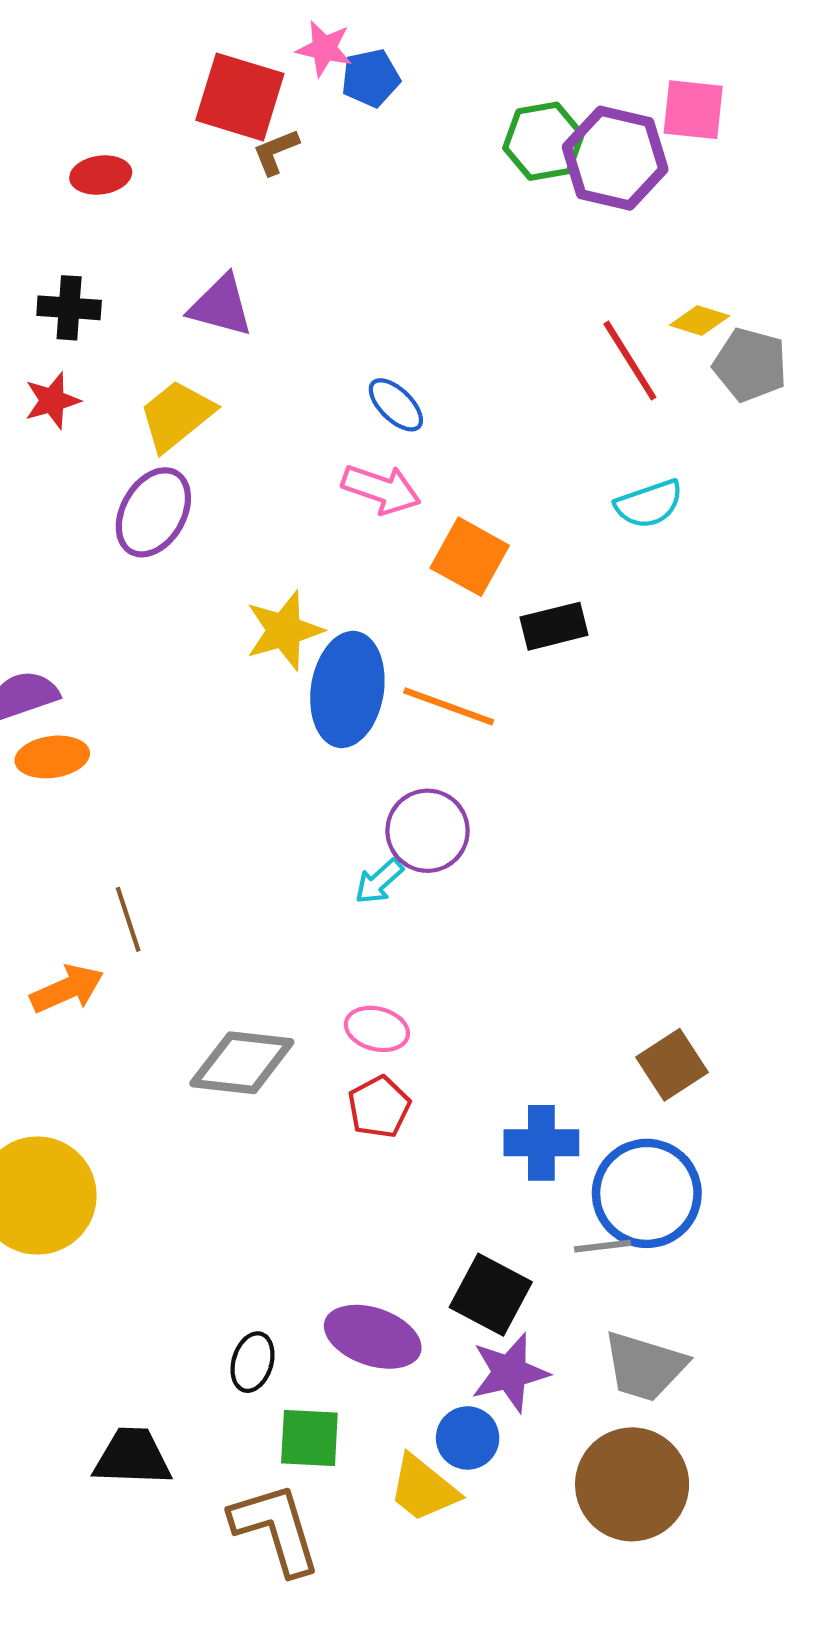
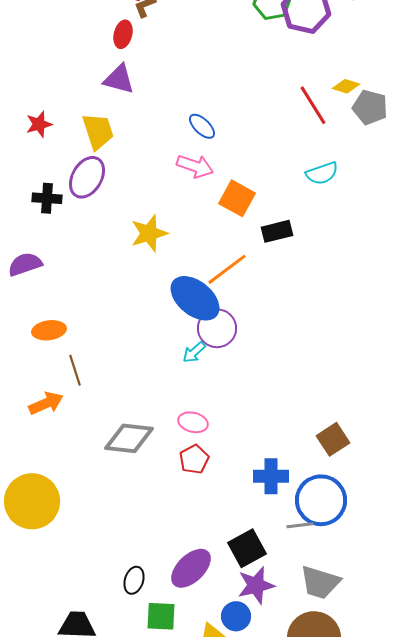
red ellipse: (101, 175) -> (123, 34), moved, turned -68
black cross: (69, 308) -> (47, 198), moved
yellow trapezoid: (177, 415) -> (98, 131), turned 111
blue ellipse: (347, 689) -> (195, 298), moved, turned -60
orange line: (449, 706) -> (227, 269), turned -57
orange ellipse: (52, 757) -> (49, 330), moved
black square: (491, 1295) -> (247, 548), turned 33
purple ellipse: (373, 1337) -> (191, 568), turned -63

